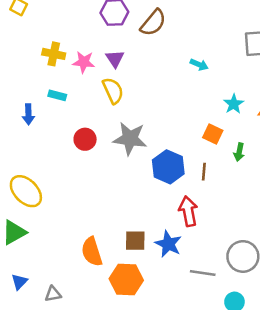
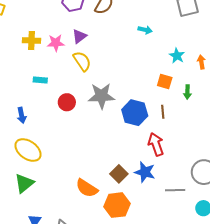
purple triangle: (115, 59) -> (79, 36), turned 35
cyan rectangle: (57, 95) -> (40, 80), moved
blue arrow: (28, 114) -> (22, 115), moved
brown square: (135, 241) -> (119, 174), turned -36
orange semicircle: (92, 252) -> (87, 188), turned -30

